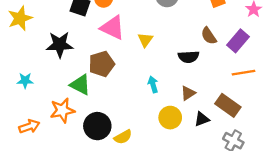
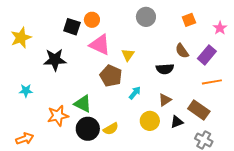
brown pentagon: (102, 64) -> (111, 76), moved, turned -30
cyan arrow: (153, 84) -> (135, 93), turned 56
green triangle: (80, 85) -> (83, 104), moved
orange arrow: (29, 126) -> (25, 139), moved
yellow semicircle: (123, 137) -> (111, 129), moved

